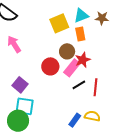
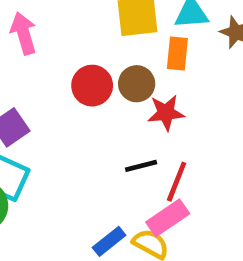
red circle: (50, 66) -> (92, 86), moved
pink rectangle: (72, 68) -> (168, 218), moved

